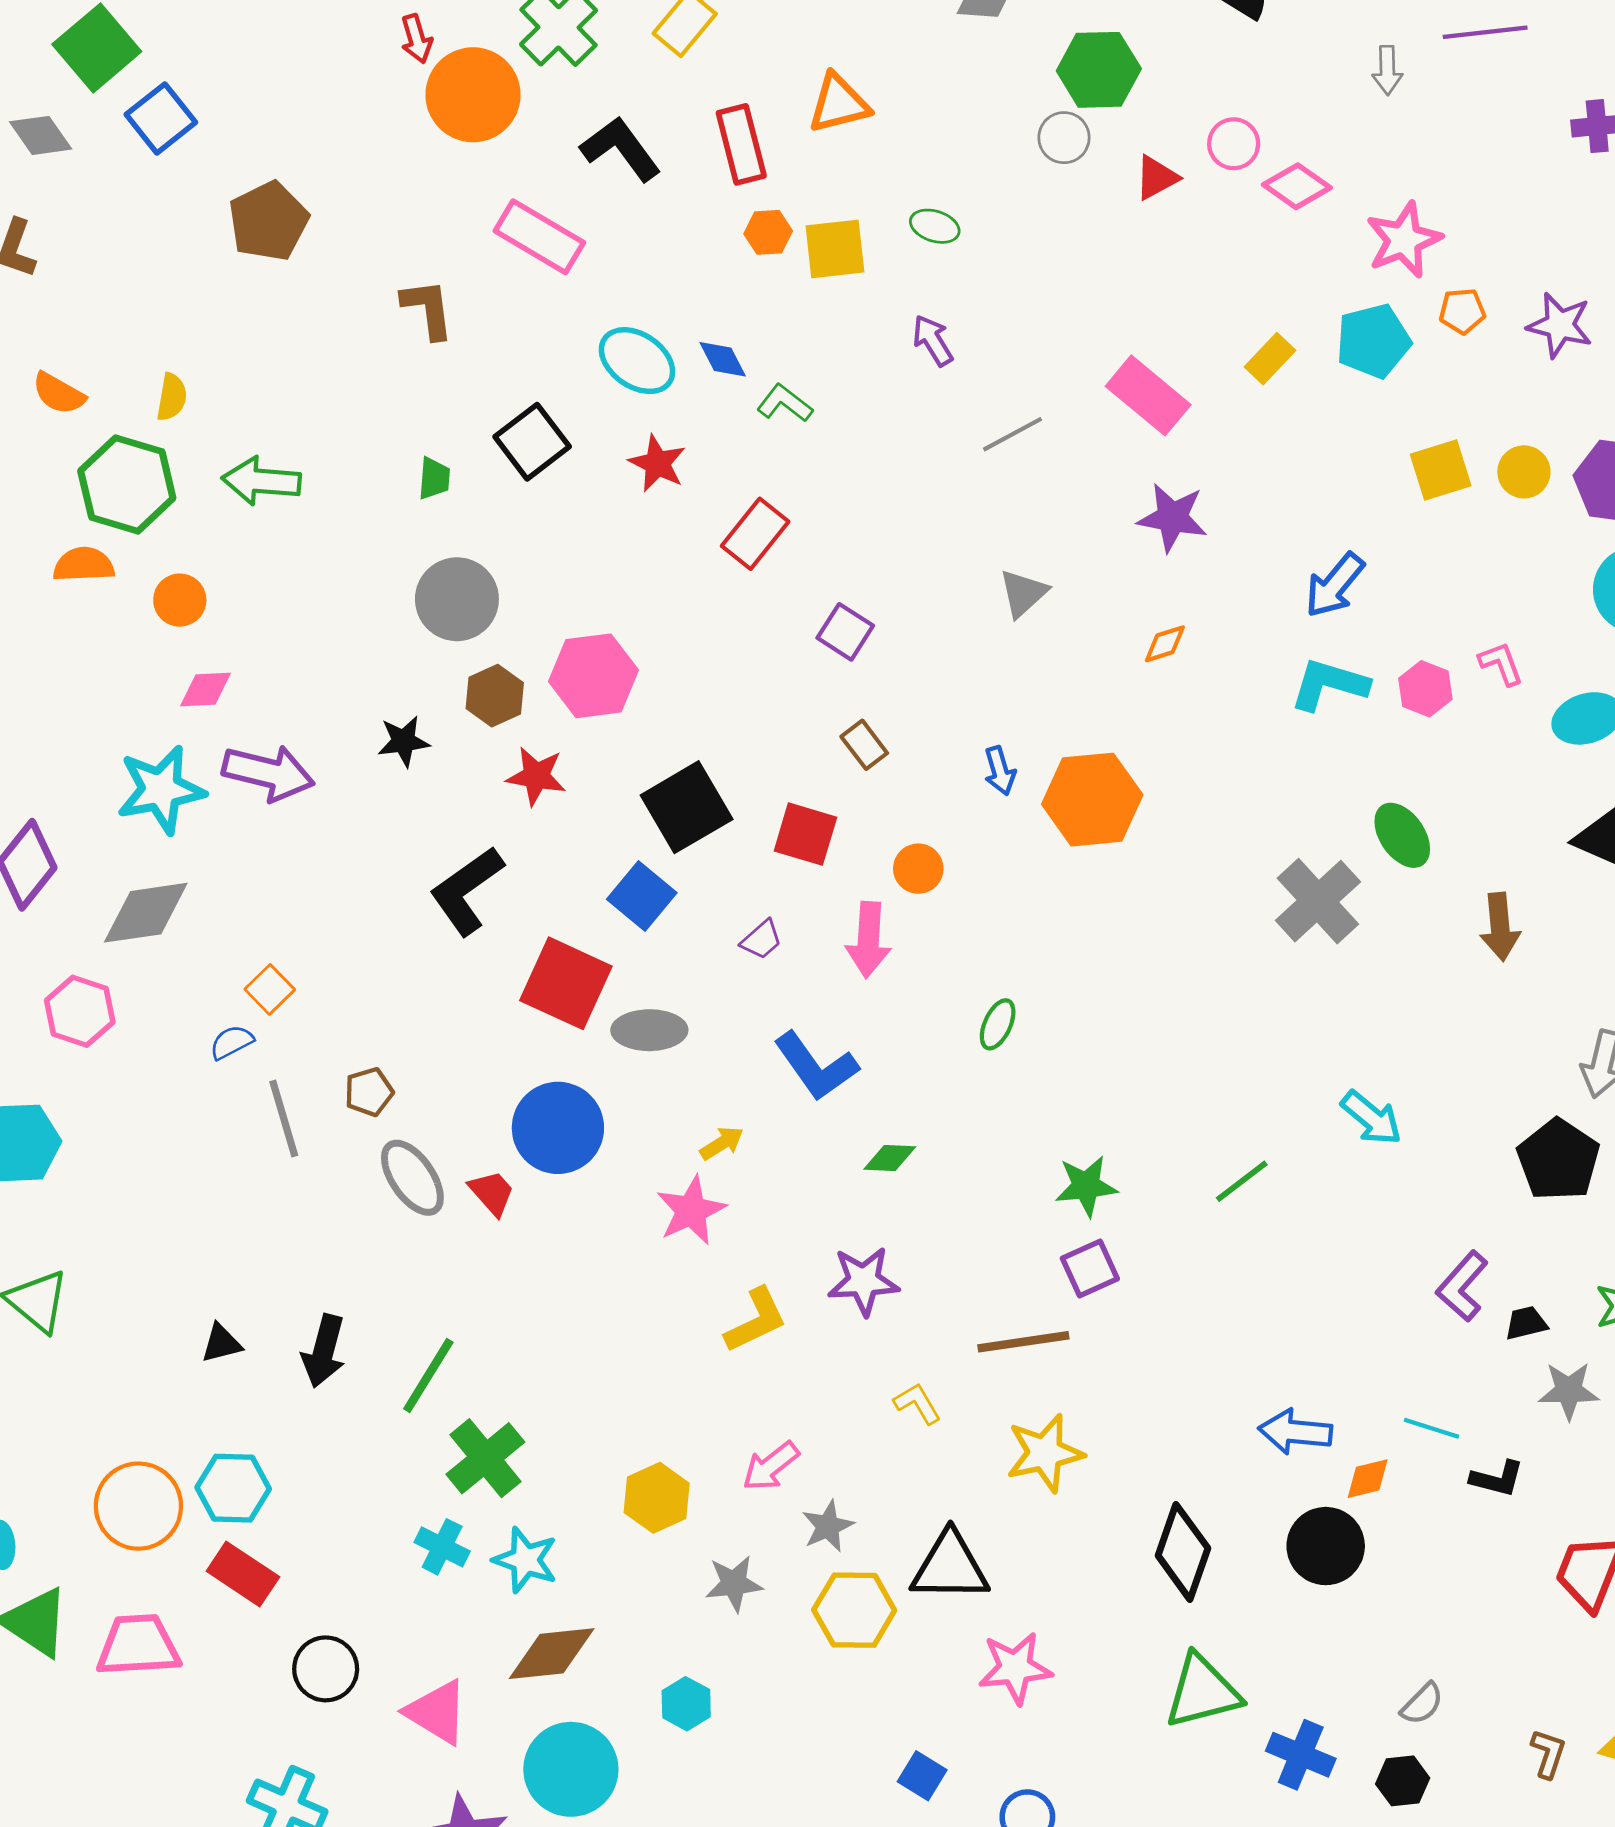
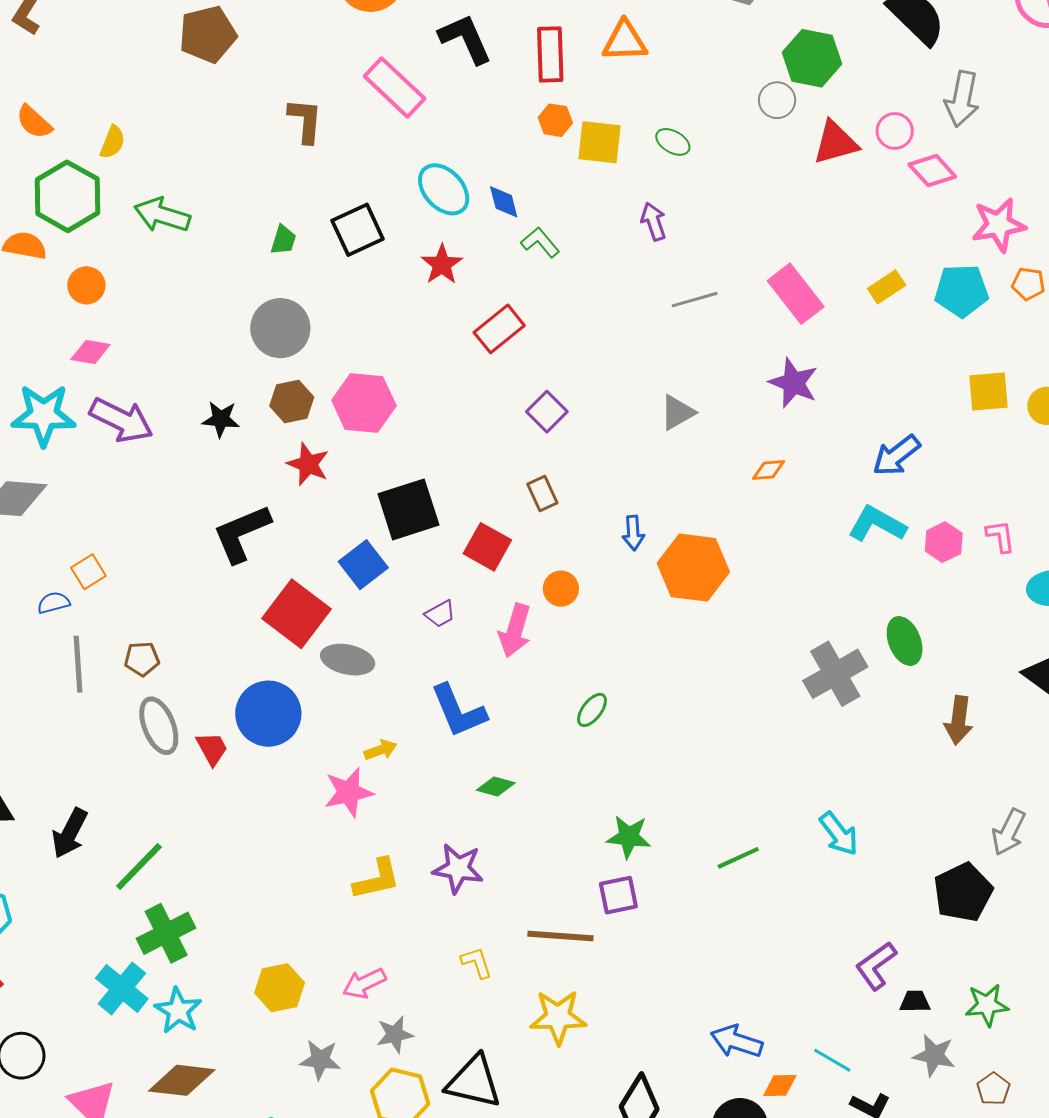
gray arrow: (1387, 70) -> (962, 99), moved, size x1.6
red triangle: (1156, 178) -> (835, 143), size x1.4
cyan cross: (442, 1547) -> (122, 988), size x1.4

